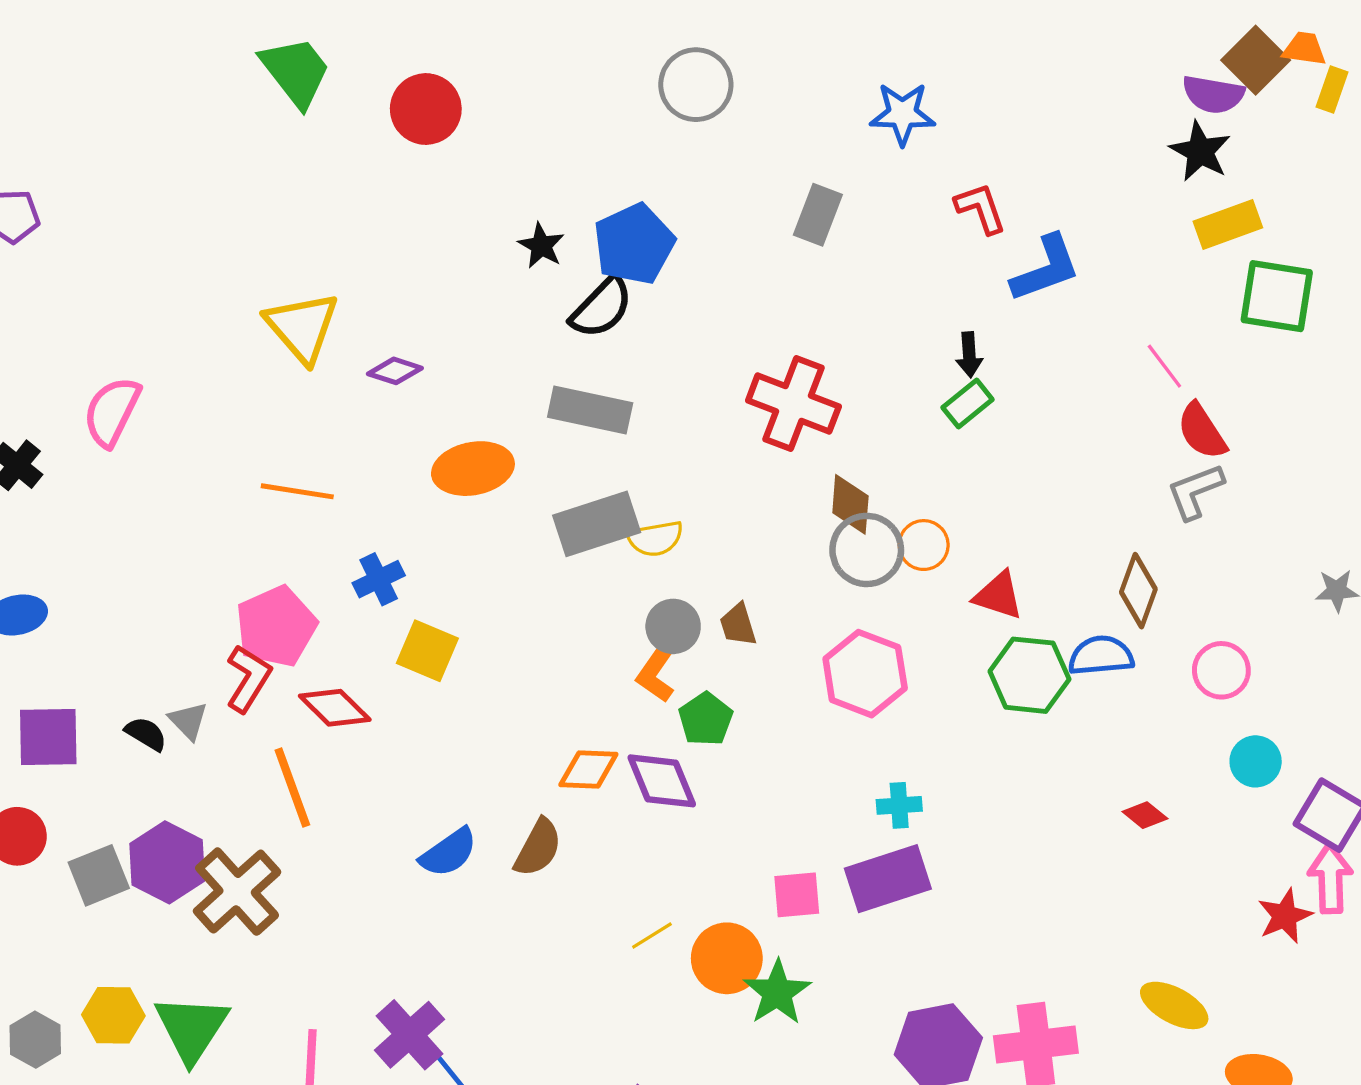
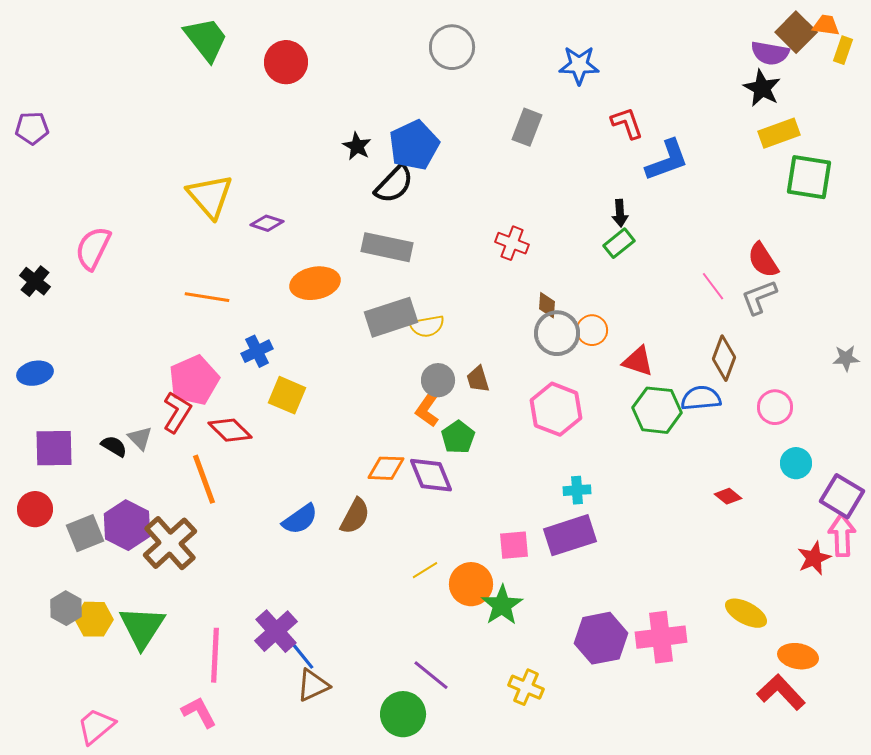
pink line: (1164, 366) -> (713, 286), moved
red cross: (793, 403) -> (512, 243), size x0.6
brown diamond: (850, 504) -> (547, 305), size x0.7
gray hexagon: (35, 1040) -> (66, 608), moved

